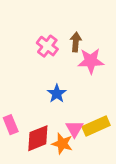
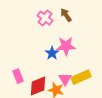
brown arrow: (76, 42) -> (66, 15), turned -40
pink star: (91, 61) -> (66, 46), moved

